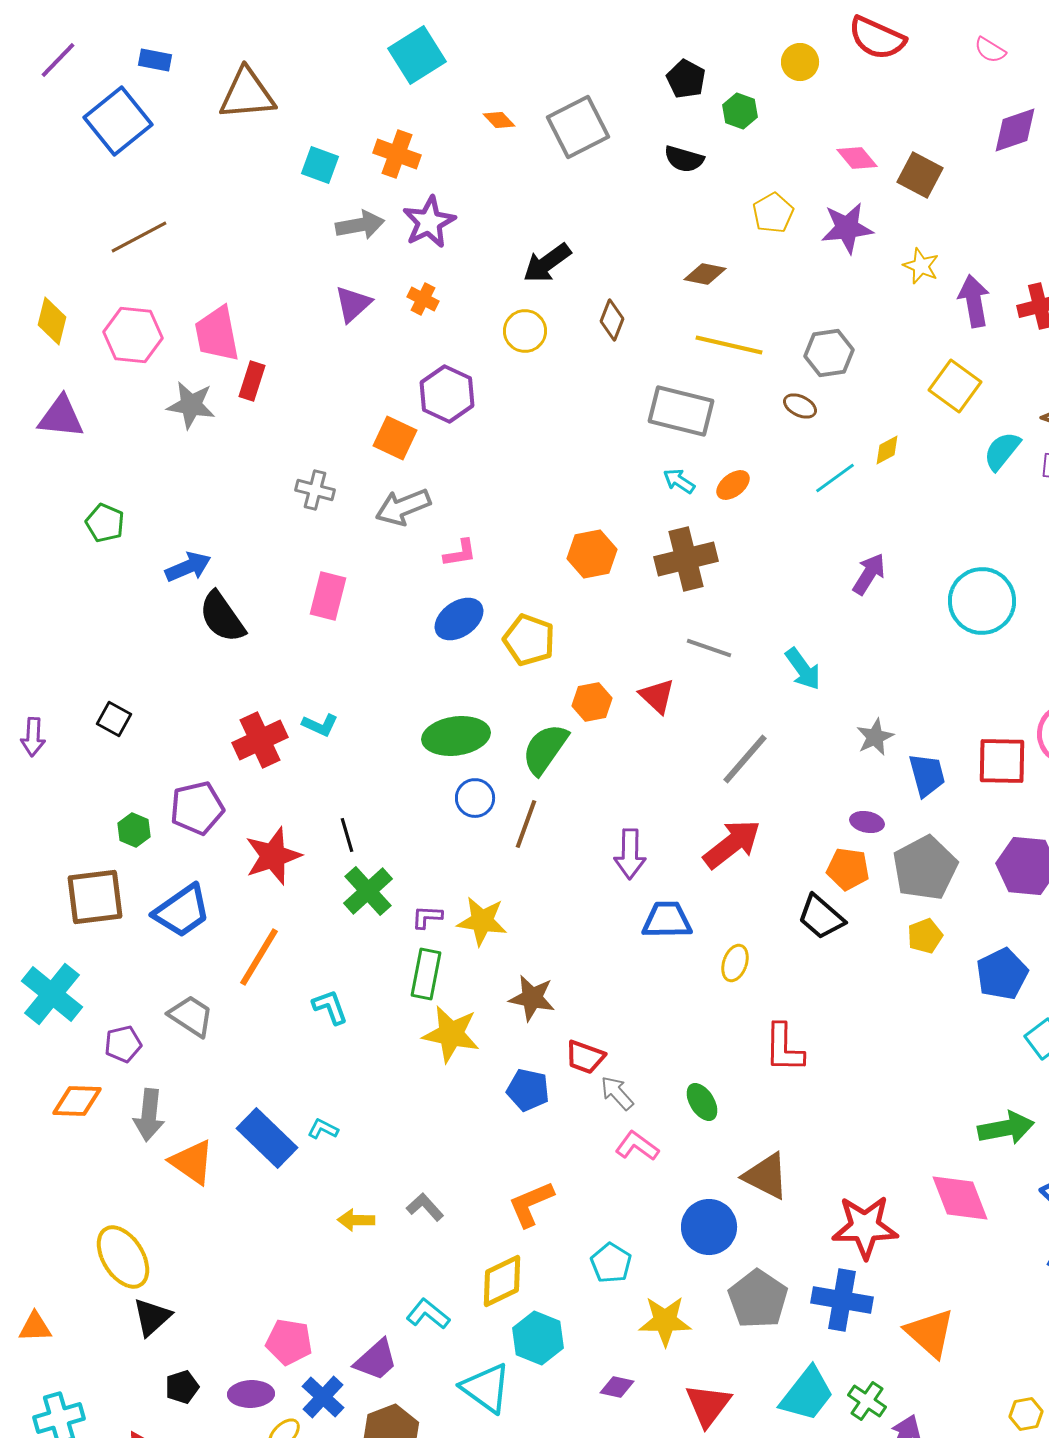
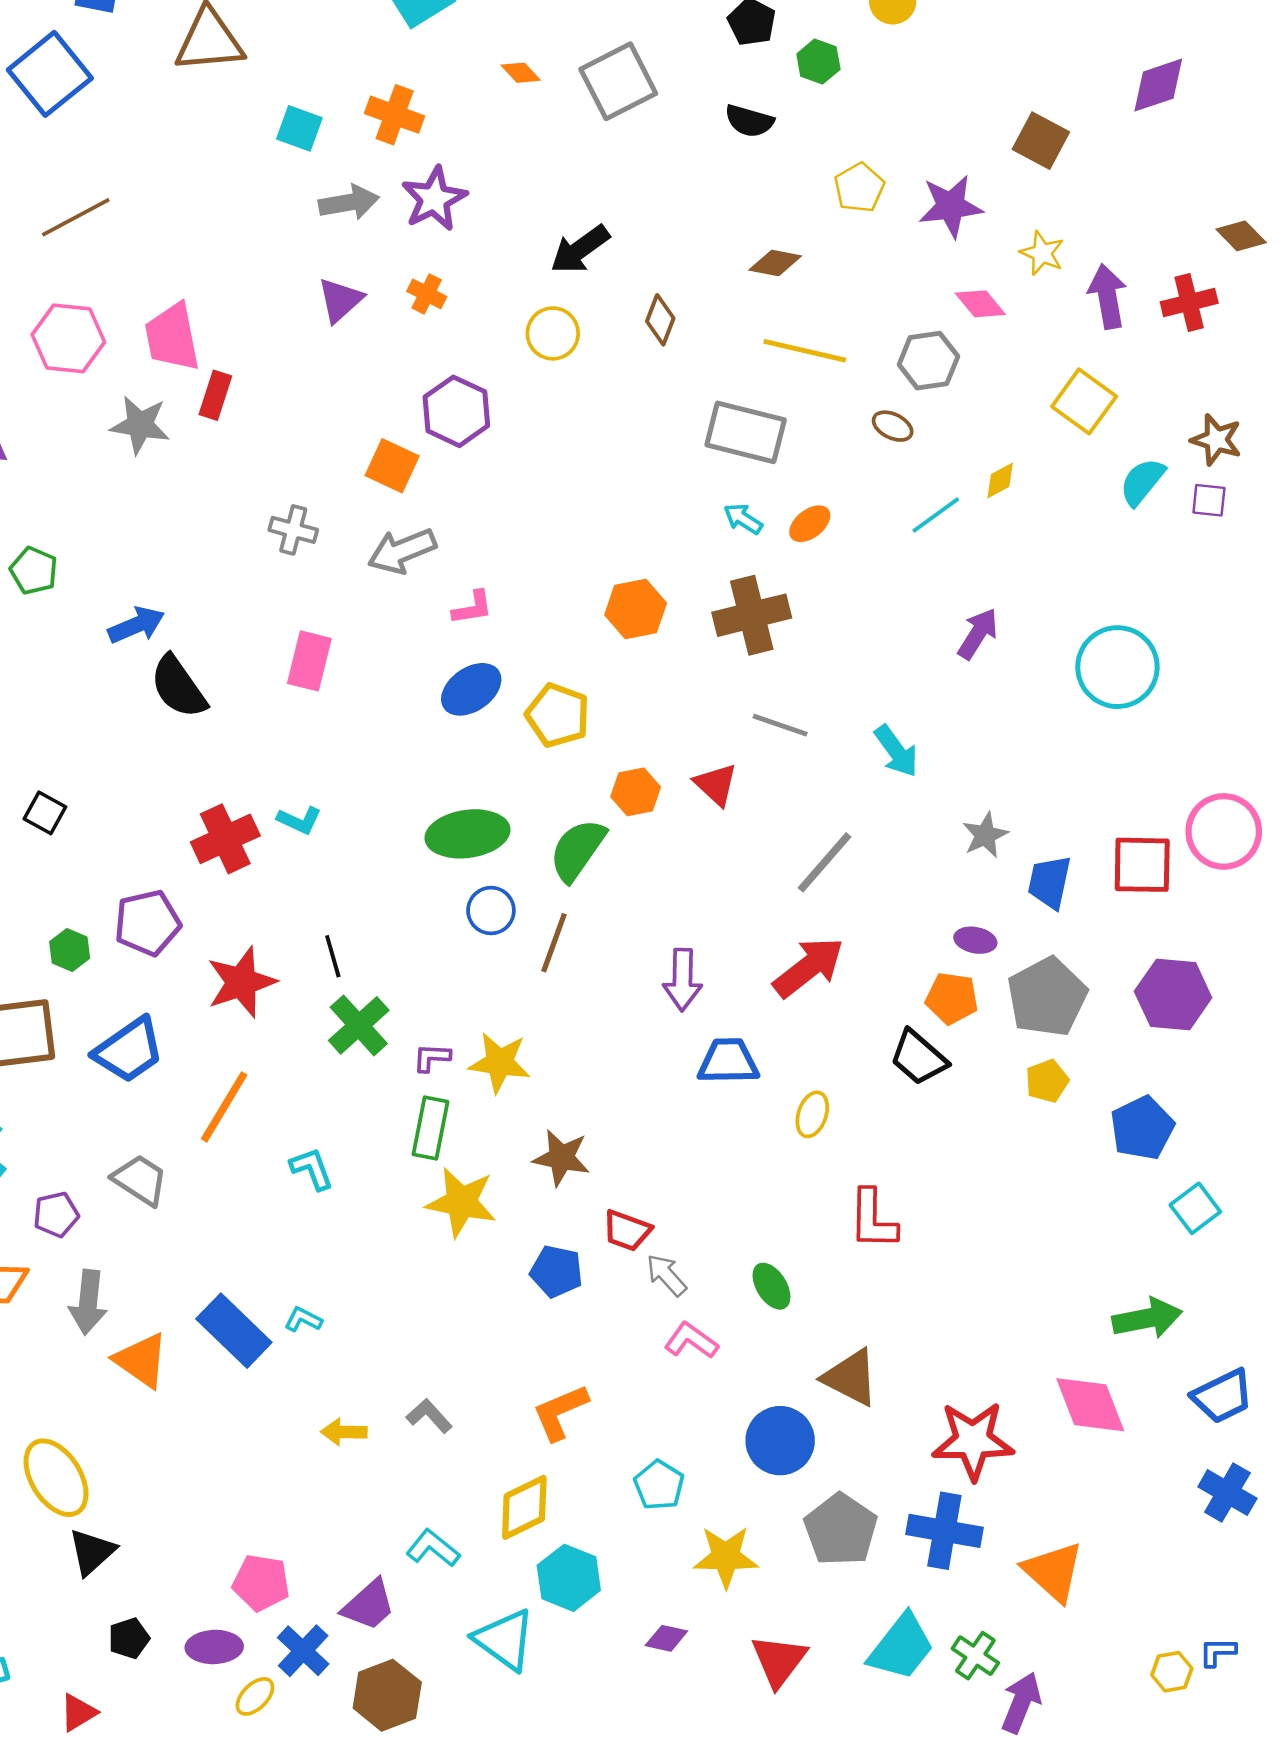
pink diamond: (857, 158) -> (980, 304), moved
blue trapezoid: (927, 775) -> (1050, 882), turned -153

